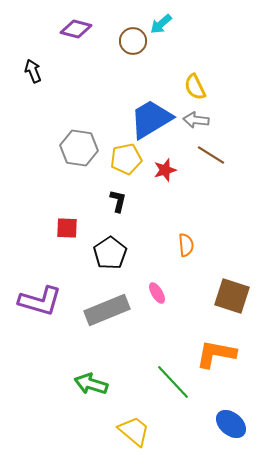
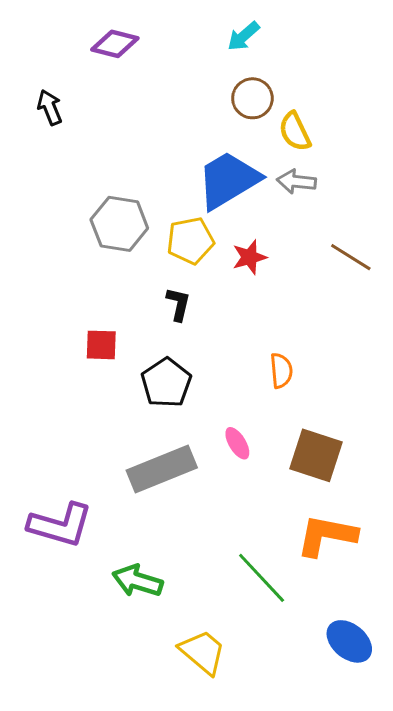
brown circle: (133, 41) -> (252, 98), moved
brown line: (211, 155) -> (351, 257), moved
brown square: (232, 296) -> (316, 455), moved
purple L-shape: (40, 301) -> (60, 525), moved

